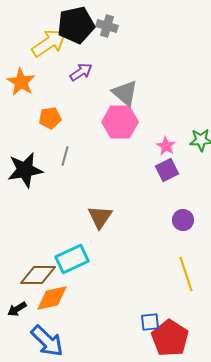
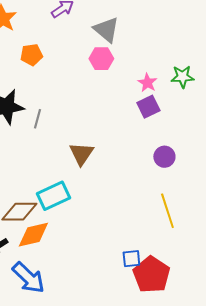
pink hexagon: (120, 122) -> (101, 59), size x0.7
gray line: (65, 156) -> (37, 119), moved

